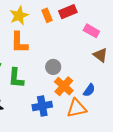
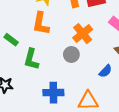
orange cross: (64, 86) -> (83, 34), moved
blue semicircle: (89, 90) -> (105, 71), moved

